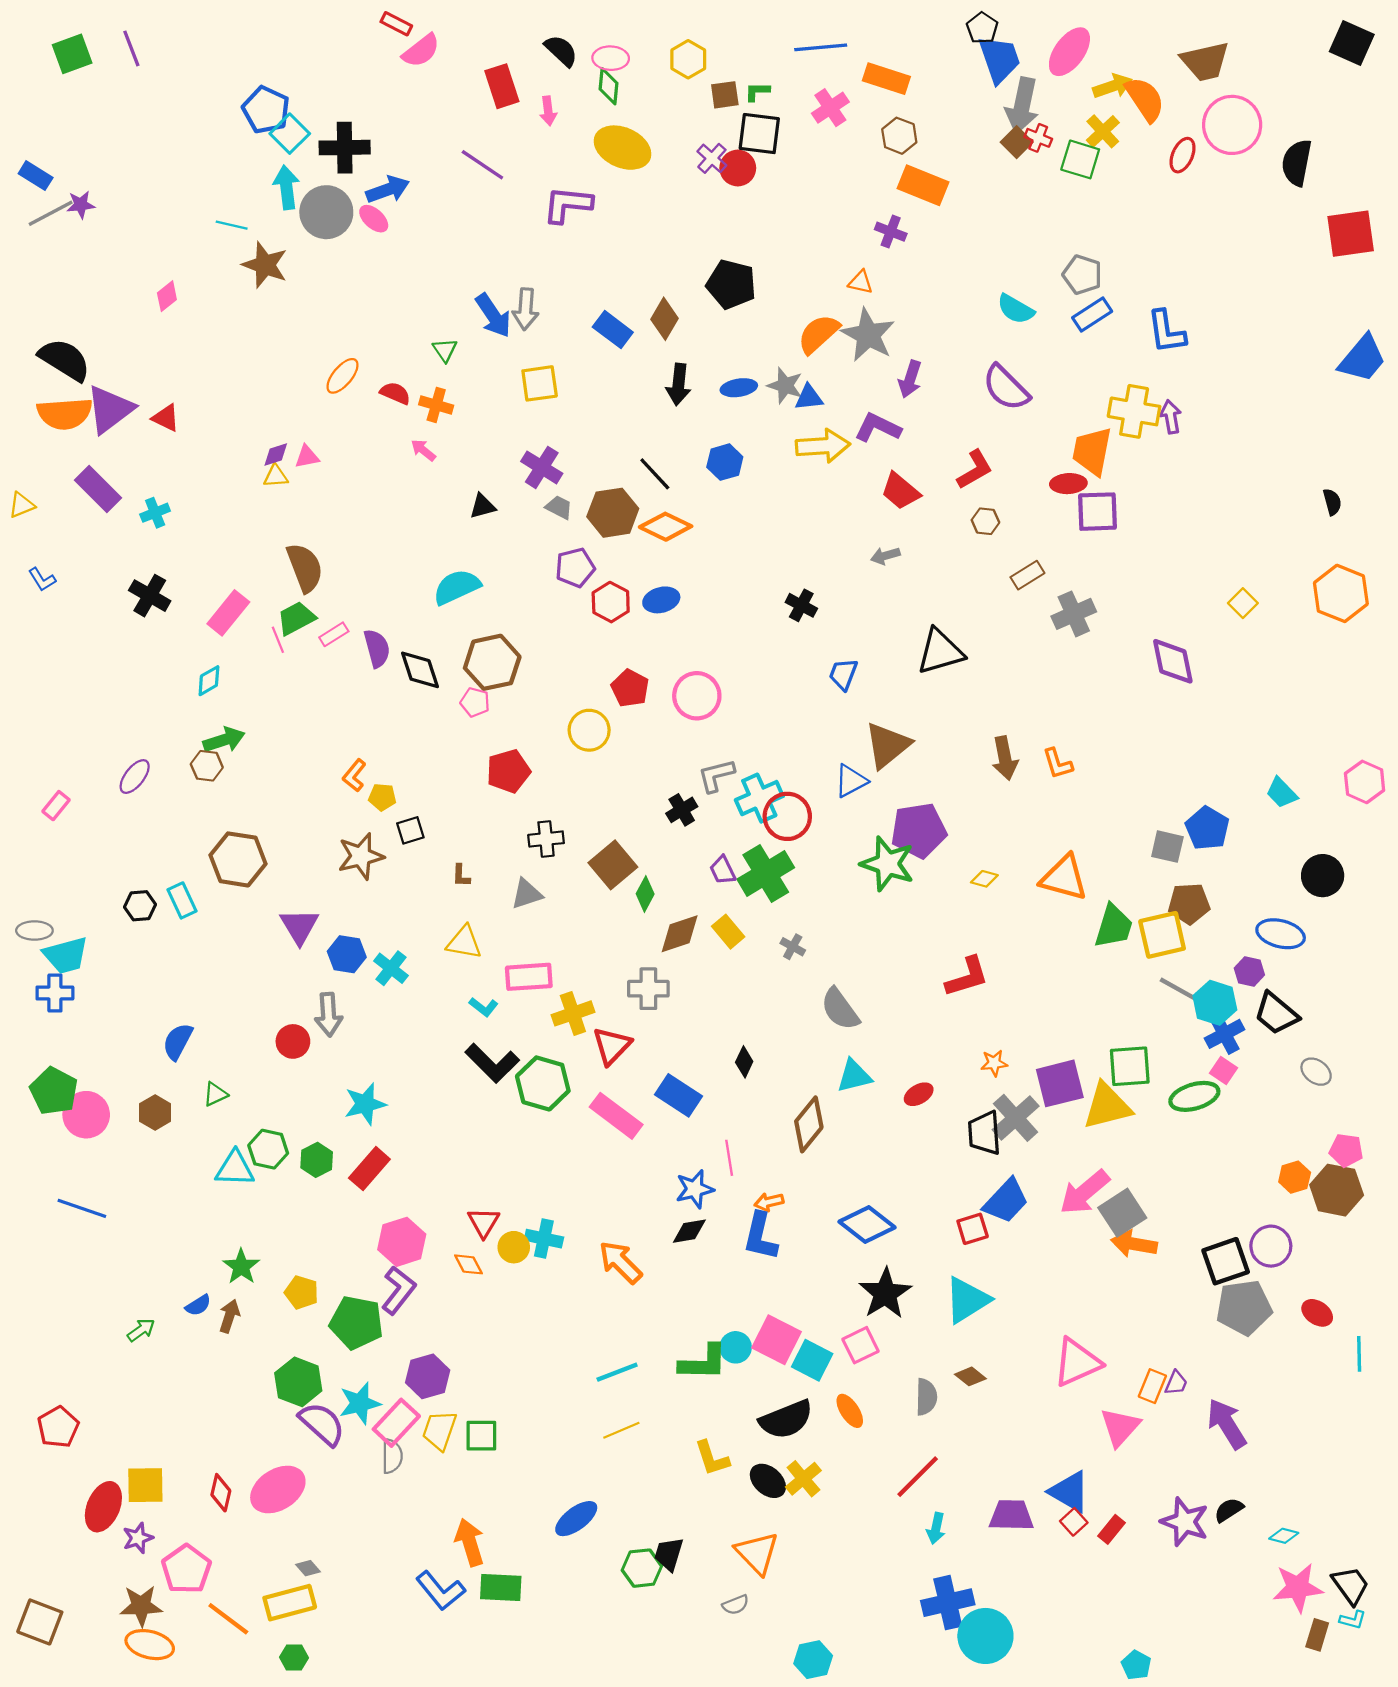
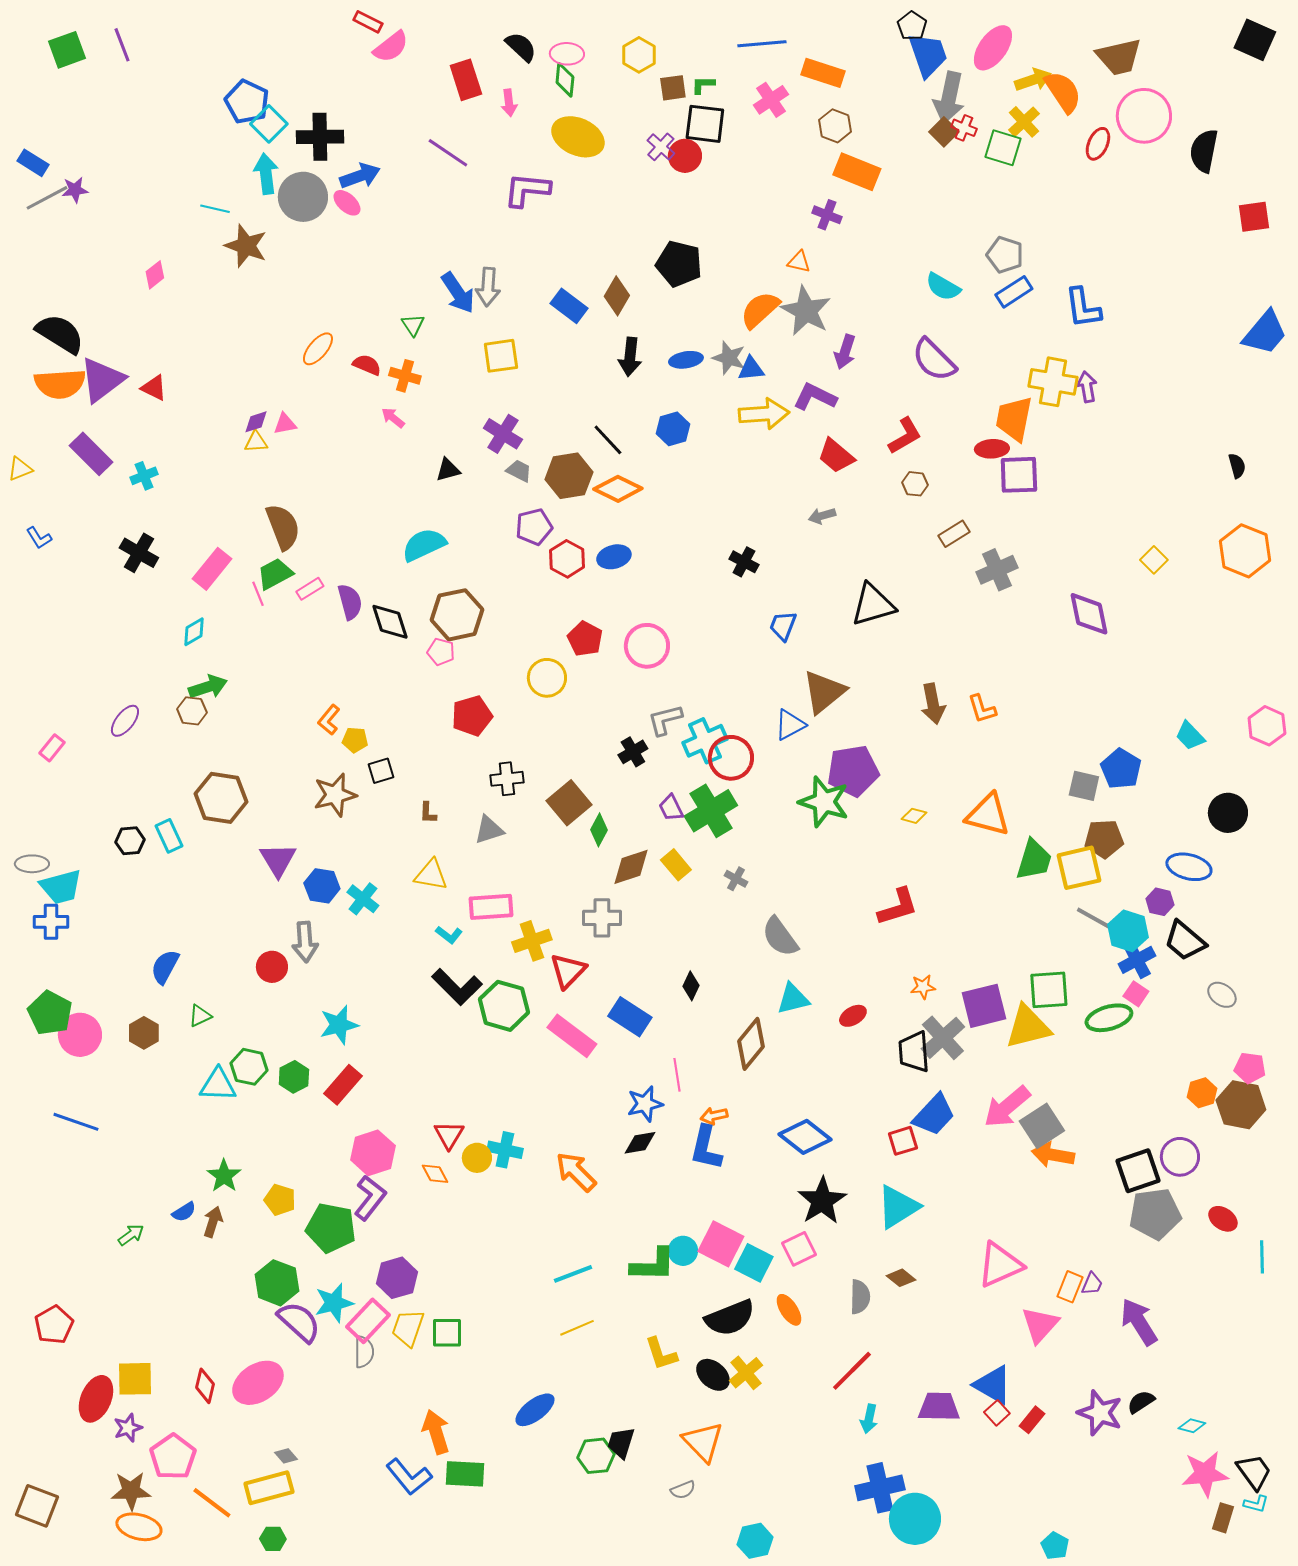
red square: (1351, 234) -> (1254, 217), size x0.7

